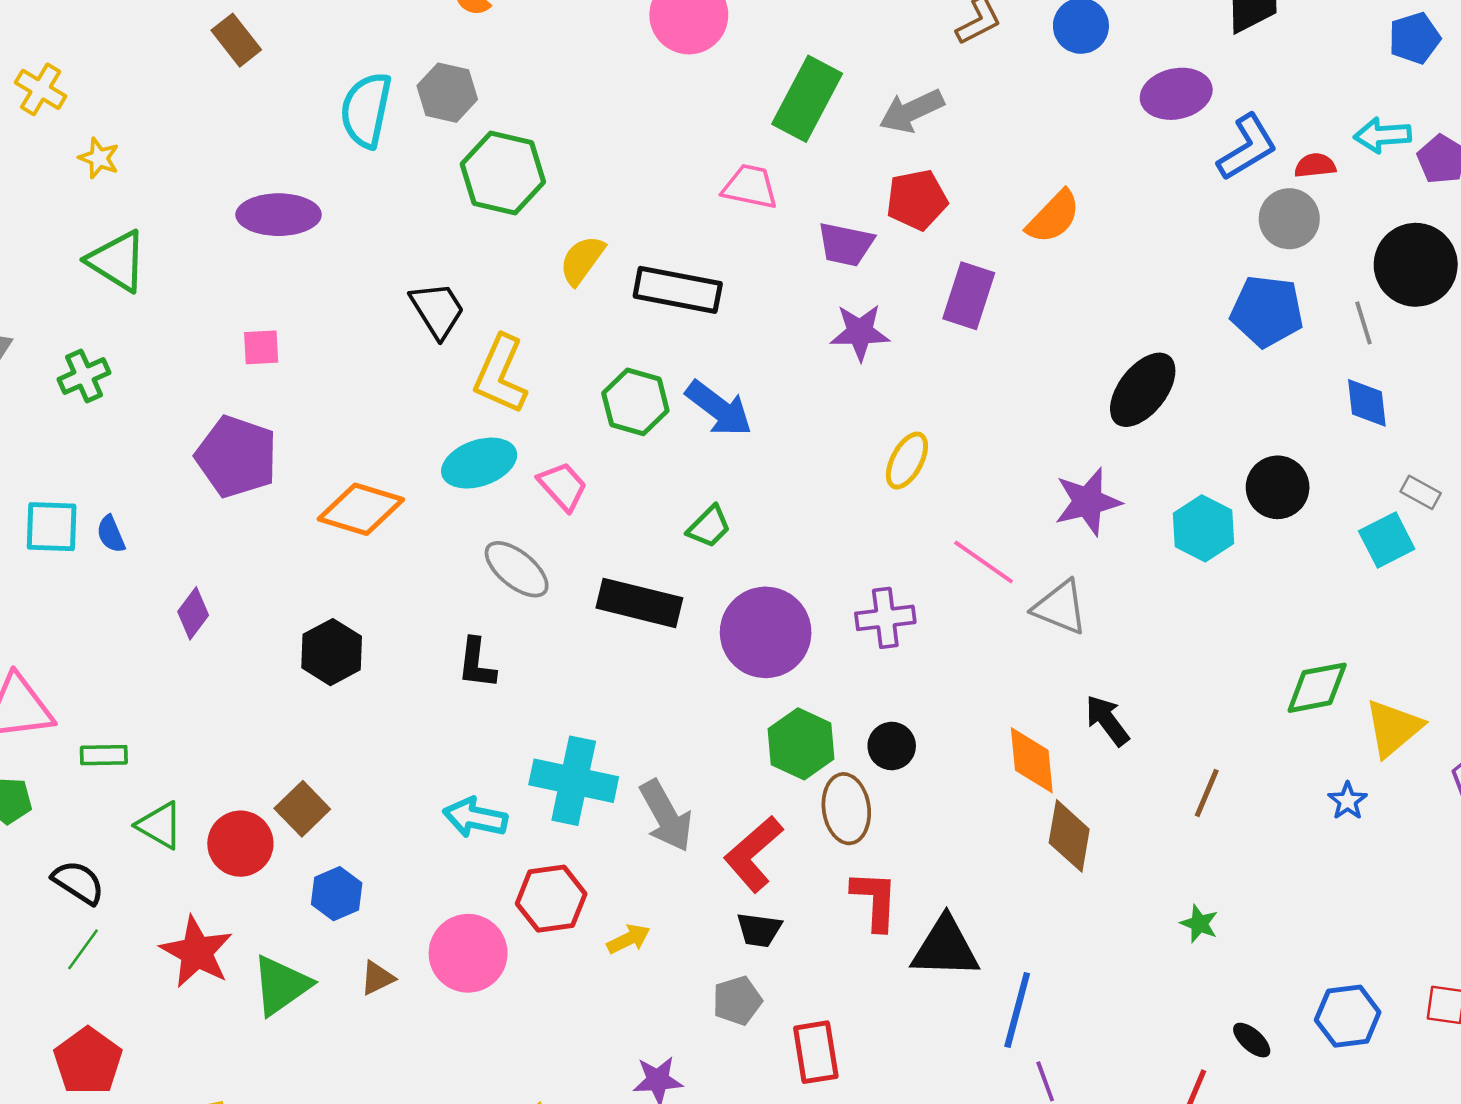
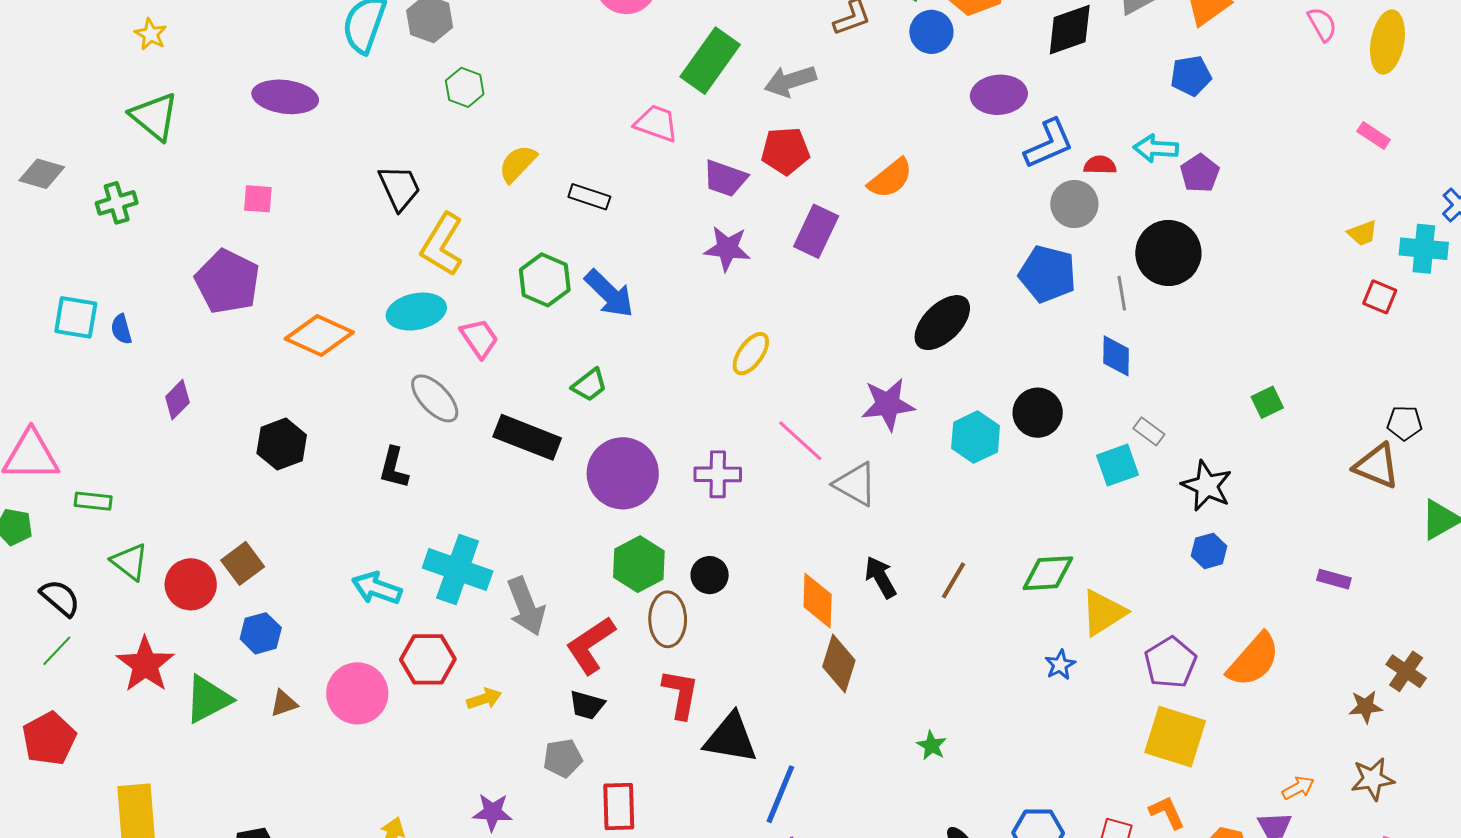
green hexagon: (503, 173) -> (465, 87), size x0.6
black rectangle: (678, 290) -> (589, 197), size x0.6
brown line: (1207, 793) -> (954, 580), moved

